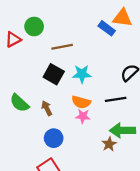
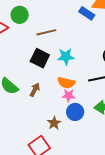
brown arrow: (47, 108) -> (35, 90), turned 56
blue circle: (54, 138) -> (75, 112), moved
brown star: (109, 144) -> (54, 123), moved

